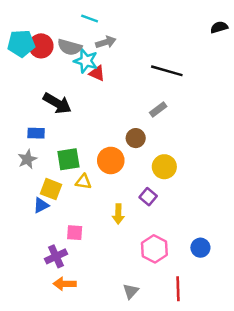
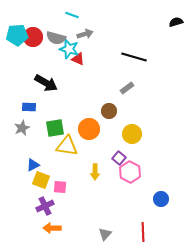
yellow triangle: (83, 182) -> (67, 146), size x1.6
yellow square: (51, 189) -> (41, 180), moved
pink hexagon: (154, 249) -> (130, 172), moved

